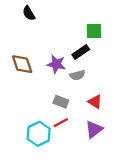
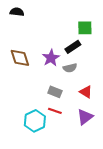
black semicircle: (29, 13) -> (17, 12), moved, turned 128
purple star: (56, 64) -> (51, 58), turned 30
red line: (61, 123) -> (55, 111), turned 48

